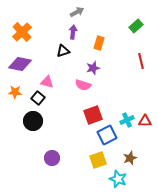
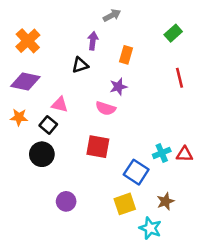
gray arrow: (77, 12) -> (112, 15), moved
red square: (93, 115) -> (98, 147), moved, turned 30
blue square: (107, 135) -> (136, 172), turned -30

